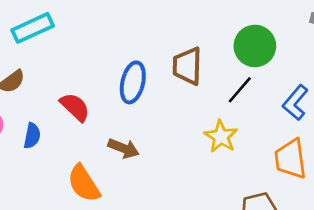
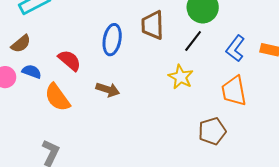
blue semicircle: (32, 136) -> (32, 72), moved, turned -78
orange semicircle: (84, 183) -> (57, 97), moved

